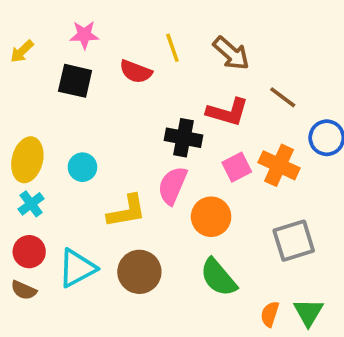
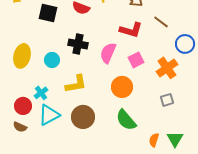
black cross: (183, 138) -> (78, 44), moved
orange cross: (279, 165) -> (167, 68), moved, turned 30
pink semicircle: (172, 186) -> (108, 53), moved
cyan cross: (31, 204) -> (41, 93), moved
gray square: (294, 241) -> (167, 100), size x0.6

